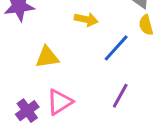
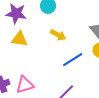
yellow triangle: (47, 57) -> (19, 39), moved

